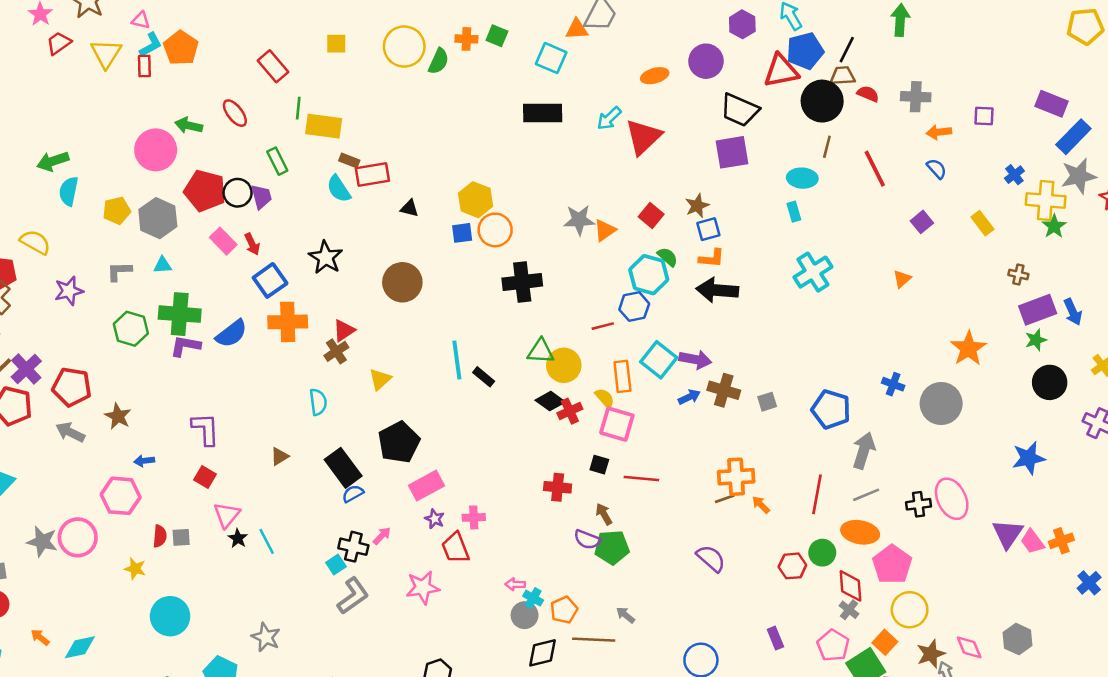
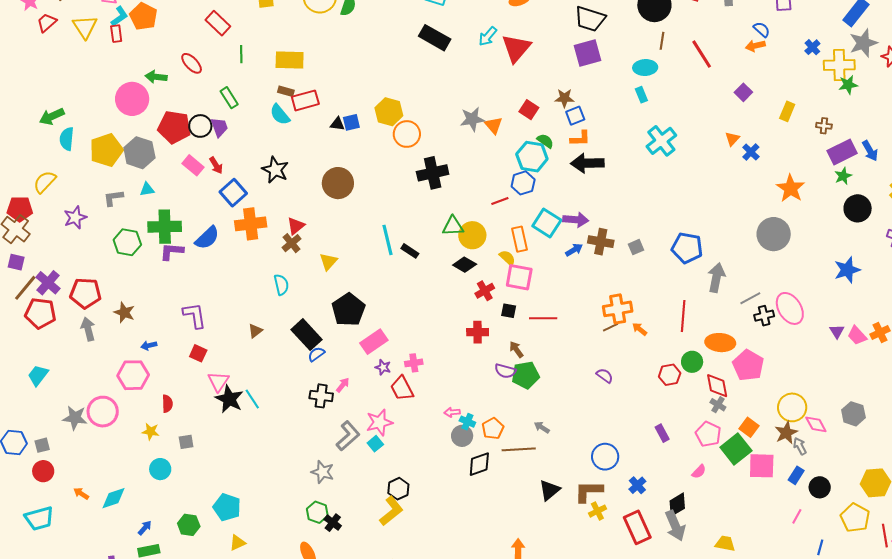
black rectangle: (543, 113) -> (435, 38), turned 36
yellow rectangle: (324, 126) -> (290, 60), moved
orange arrow: (939, 132) -> (755, 46), moved
blue semicircle: (937, 169) -> (762, 29), moved
brown star: (697, 206) -> (564, 98), turned 30
yellow pentagon: (117, 211) -> (106, 150), size x1.5
yellow rectangle: (982, 223) -> (787, 111), moved, turned 66
green star: (1054, 226) -> (848, 85), turned 30
orange triangle: (605, 230) -> (494, 125), turned -30
blue square: (462, 233) -> (351, 122), moved
yellow semicircle: (35, 242) -> (45, 182), turned -70
blue cross: (893, 384) -> (751, 152), moved, turned 30
red cross: (570, 411) -> (485, 291), moved
gray arrow: (70, 432) -> (88, 329), turned 55
gray line: (866, 495) -> (750, 298), moved
purple triangle: (1008, 534) -> (837, 331), size x0.6
gray square: (181, 537) -> (186, 442), moved
black star: (238, 538) -> (229, 399), size x1.8
purple semicircle: (711, 558) -> (605, 376), size x0.7
cyan square: (336, 565) -> (375, 444), moved
gray L-shape: (353, 596) -> (348, 436), moved
yellow circle: (910, 610) -> (792, 407), moved
cyan circle: (170, 616) -> (160, 469), moved, size x0.7
gray star: (266, 637) -> (323, 472), moved

